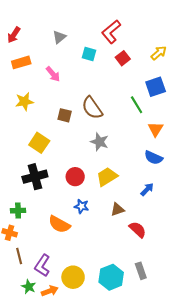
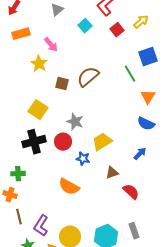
yellow arrow: (159, 53) -> (141, 22), moved
cyan square: (89, 54) -> (85, 26), turned 32
yellow star: (24, 102) -> (39, 64), moved, turned -30
brown semicircle: (92, 108) -> (88, 77), turned 85
gray star: (100, 142) -> (75, 122), moved
red circle: (75, 177) -> (63, 142), moved
blue star: (82, 206) -> (83, 159), moved
orange semicircle: (59, 224) -> (69, 187), moved

